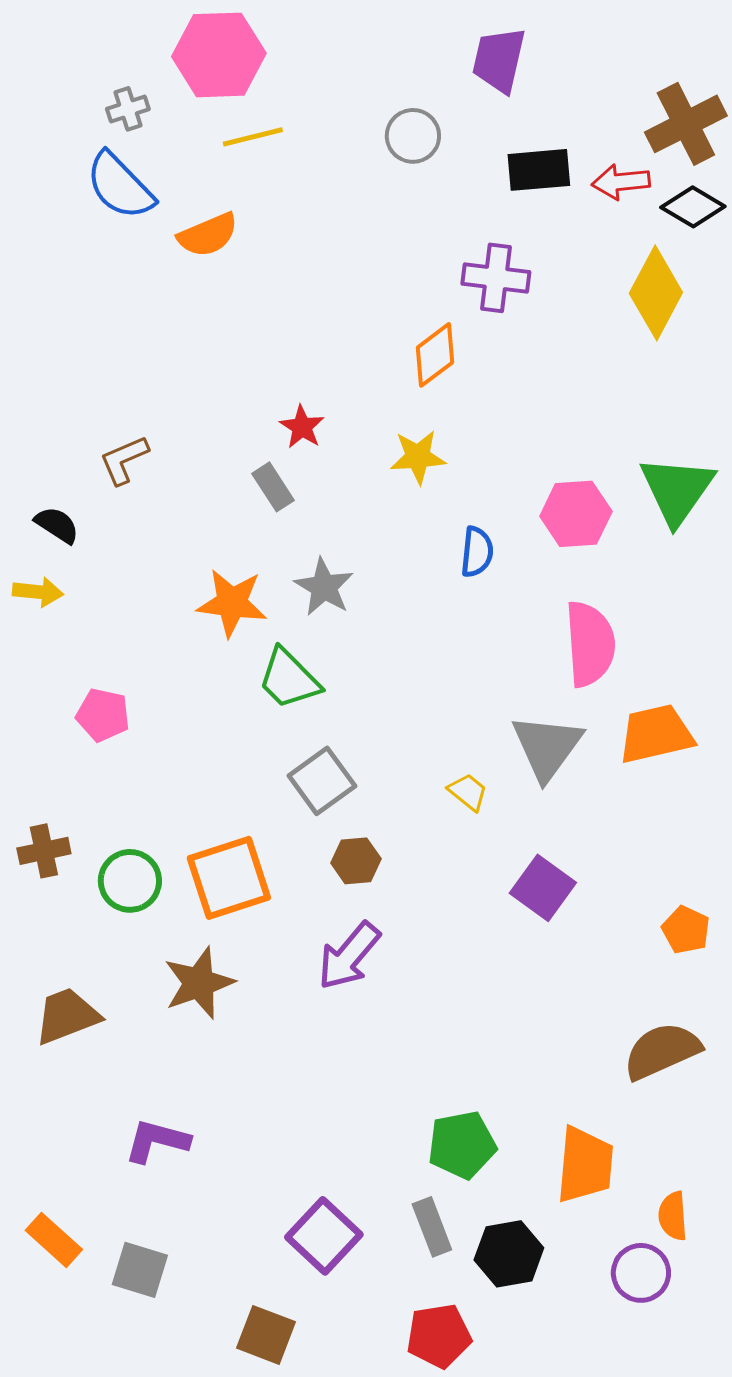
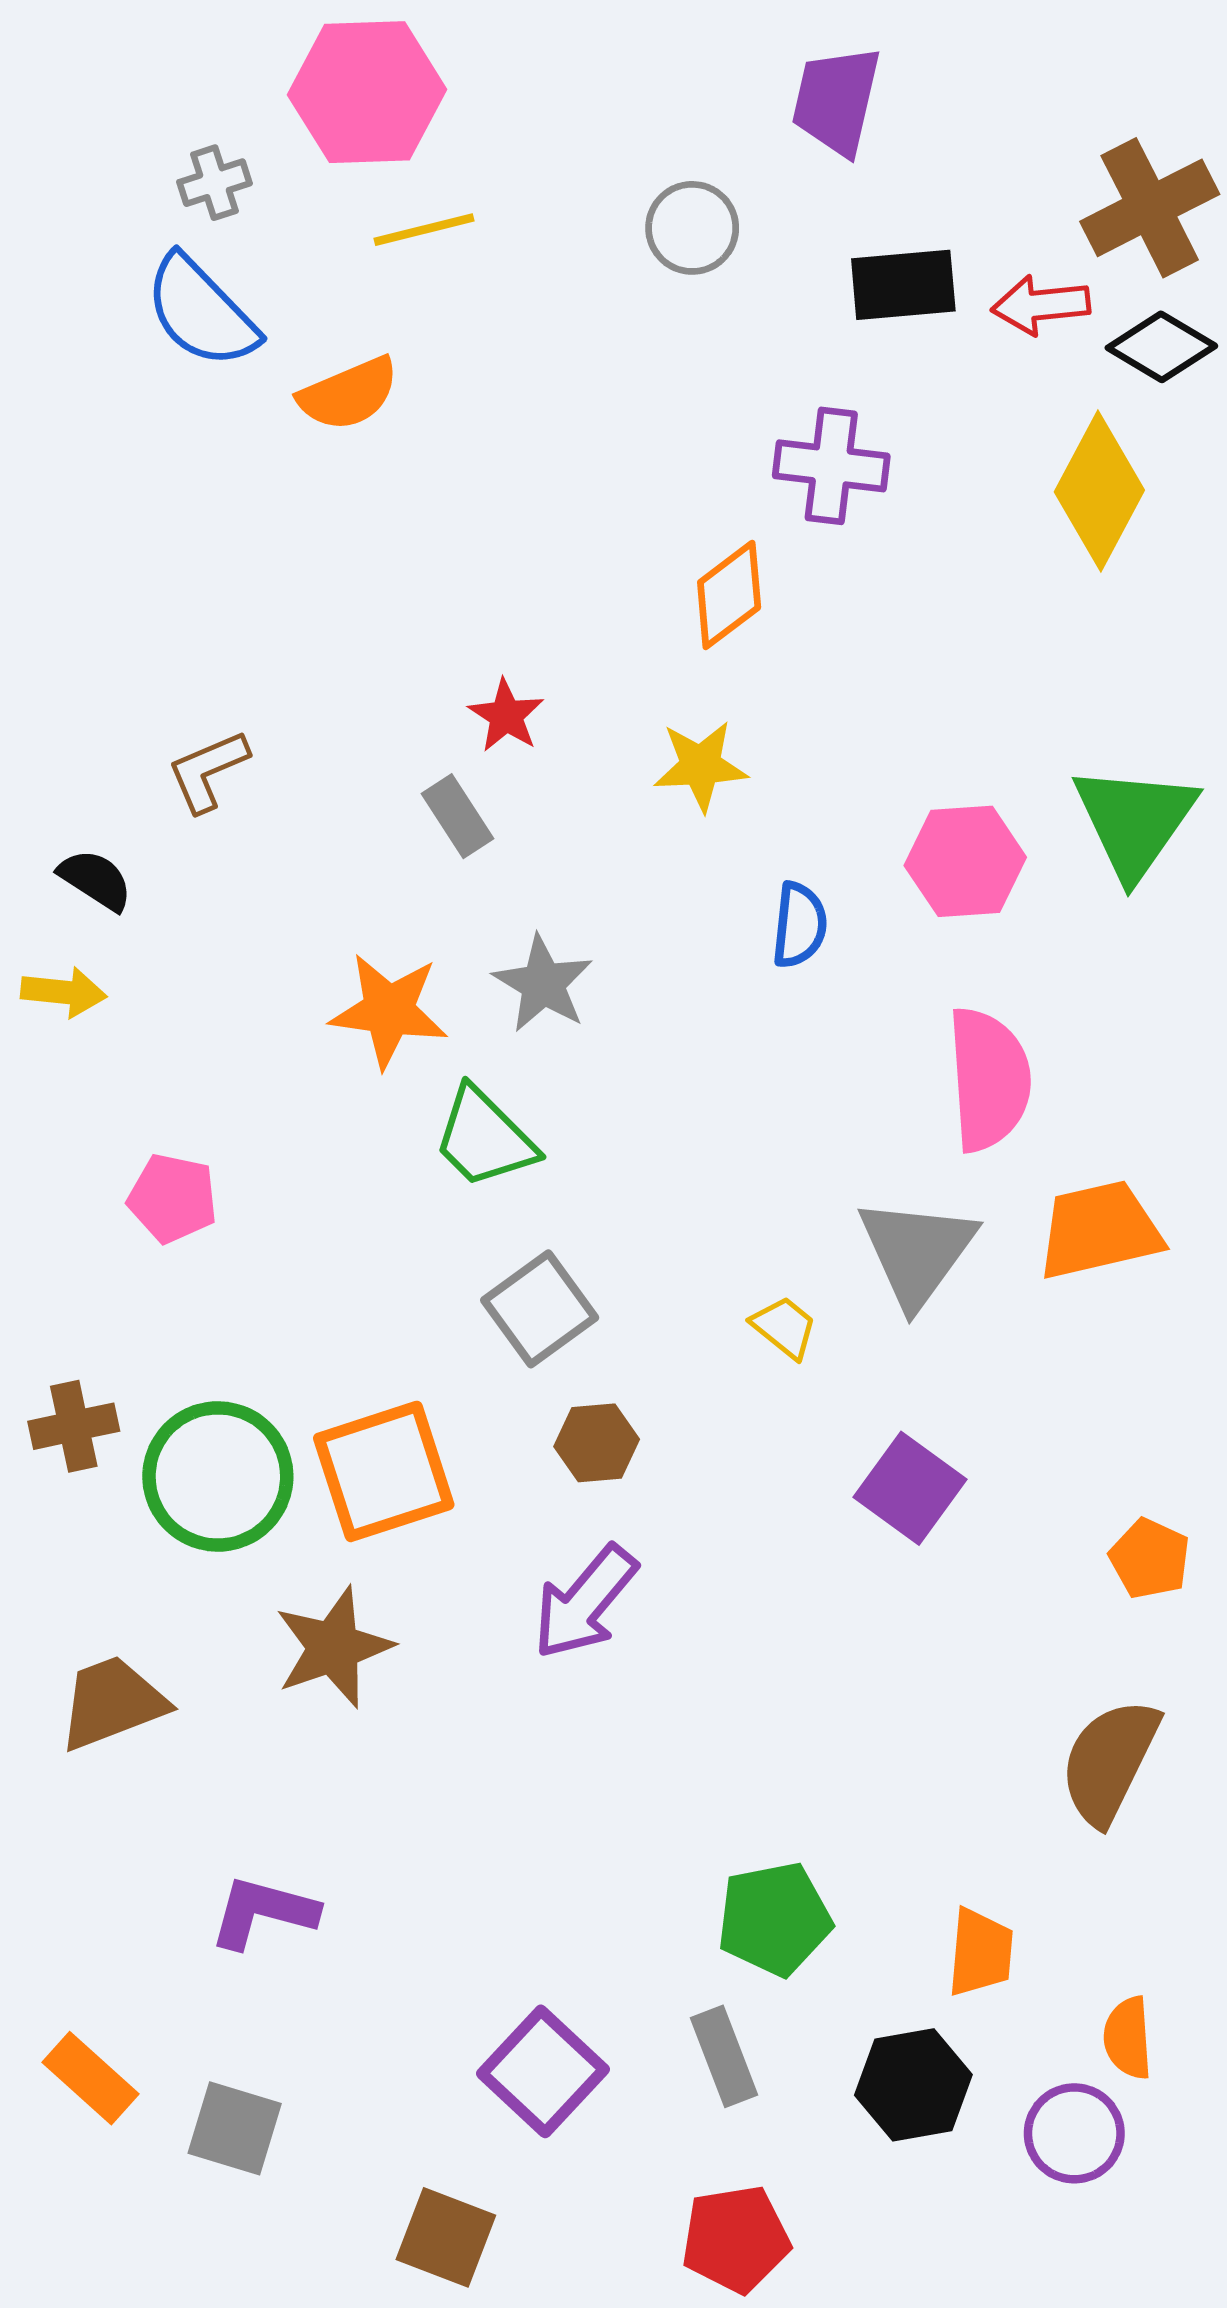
green circle: (130, 881) -> (218, 1476), size x1.4
brown semicircle: (662, 1051) -> (1109, 1761), turned -40
orange trapezoid: (585, 1165) -> (980, 1952), size x0.7
black hexagon: (509, 1254) -> (913, 2085), moved

